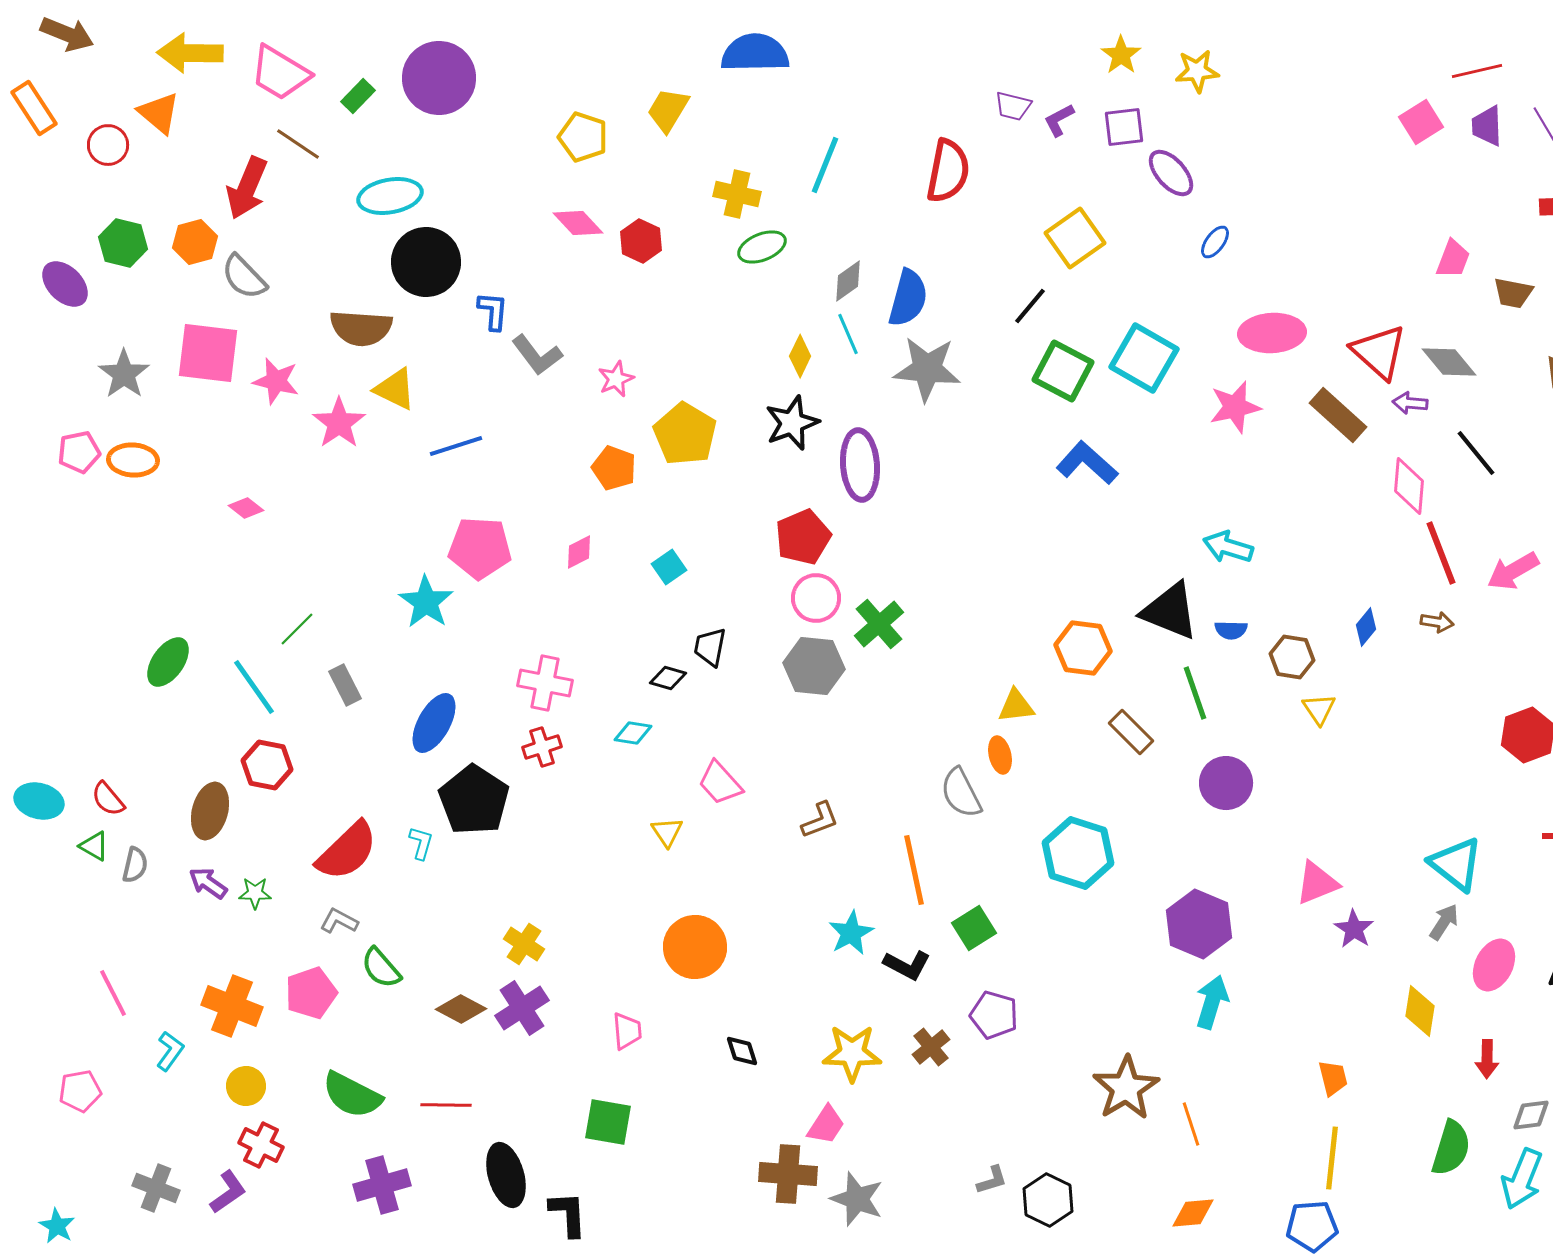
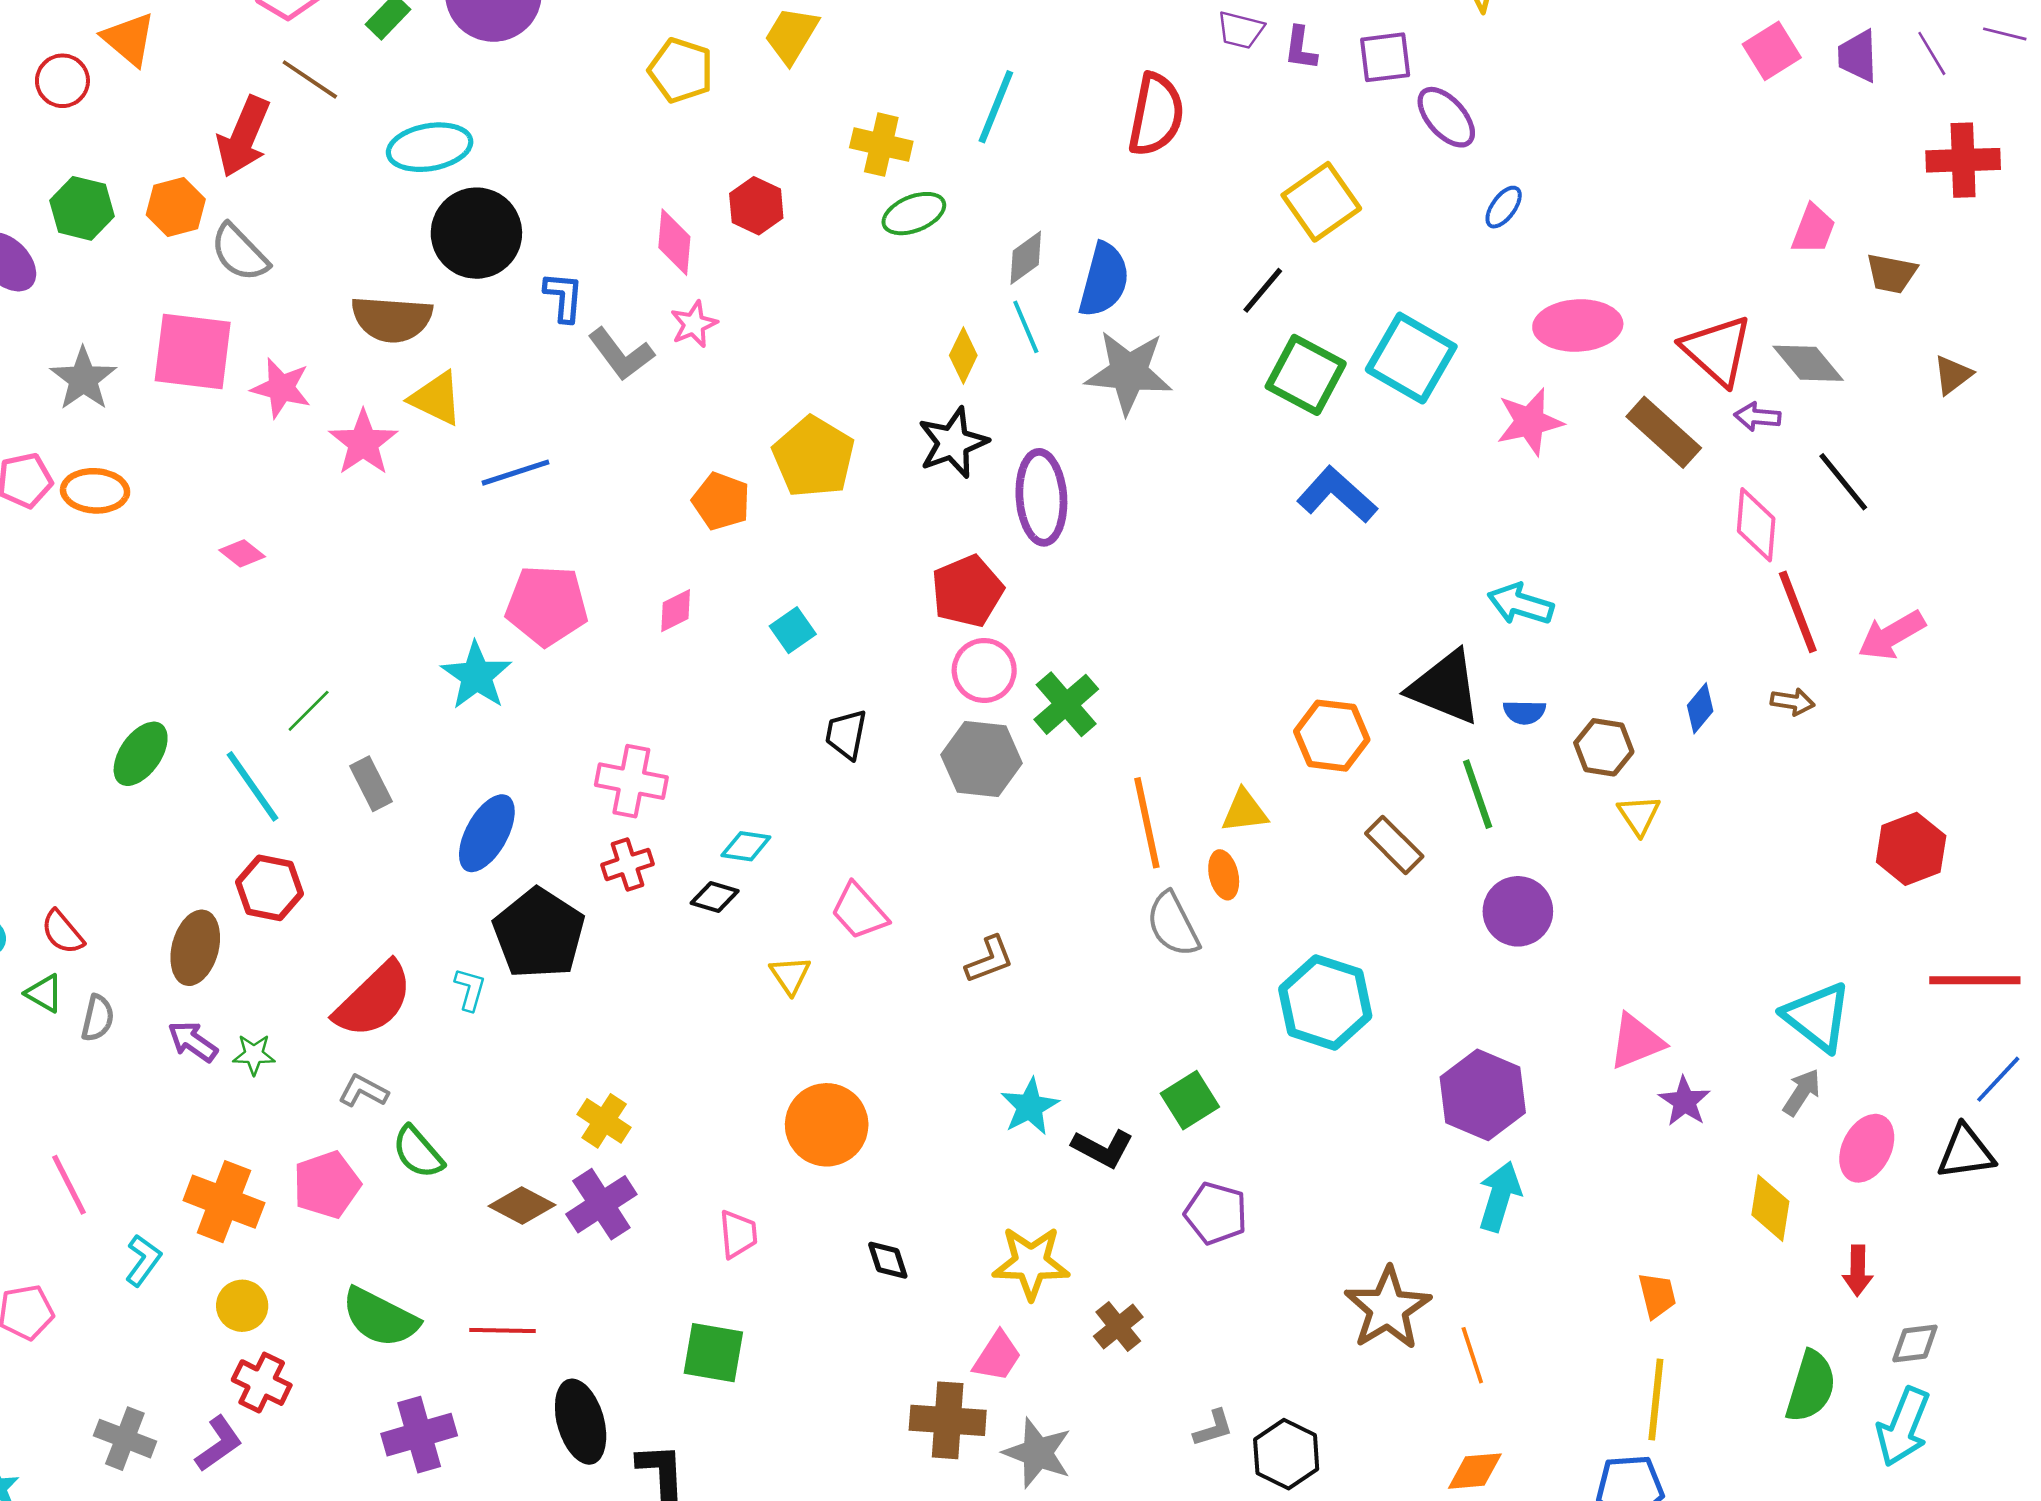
purple L-shape: (1059, 120) -> (1300, 48), turned -54
pink diamond: (578, 223) -> (674, 242), moved, turned 48
pink star: (616, 379) -> (694, 324), moved
black diamond: (668, 678) -> (715, 897), moved
orange line: (914, 870) -> (1147, 823), moved
brown cross: (931, 1047) -> (1118, 1327), moved

